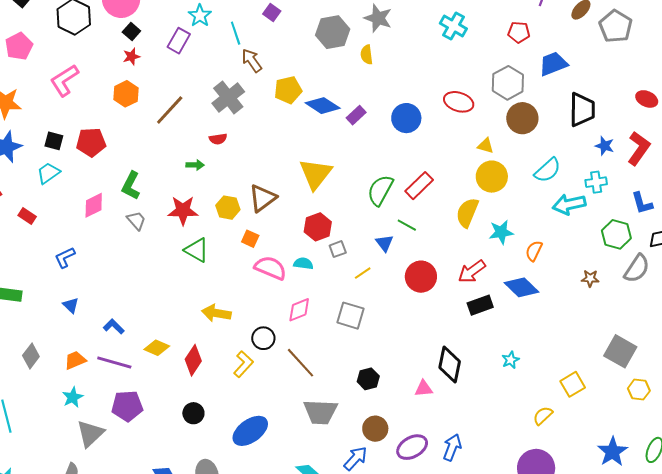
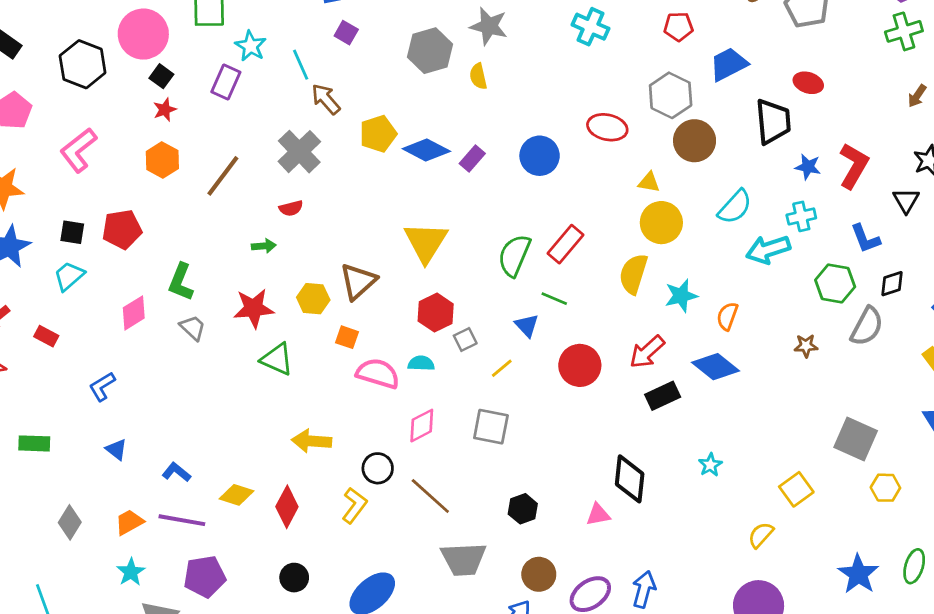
red ellipse: (647, 99) -> (808, 83), moved

